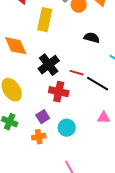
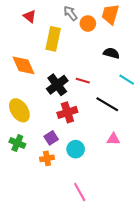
black semicircle: (92, 38) -> (111, 53), moved
red line: (77, 73) -> (83, 81), moved
red cross: (59, 92) -> (67, 112), turned -30

